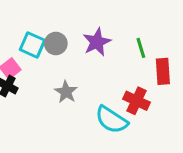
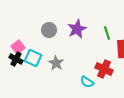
cyan square: (32, 45) -> (33, 58), moved
cyan semicircle: (112, 120) -> (87, 82), size x0.6

